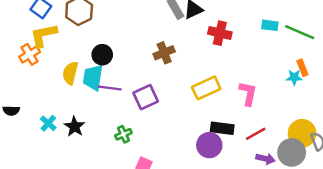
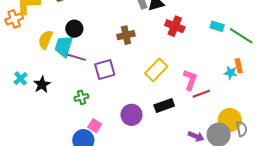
yellow rectangle: (206, 88) -> (156, 70), turned -30
black rectangle: (222, 128) -> (164, 105), turned -36
red line: (256, 134) -> (201, 94), moved
purple circle: (209, 145) -> (132, 115), moved

